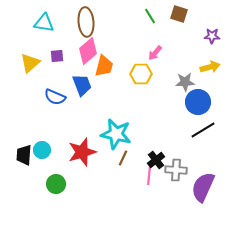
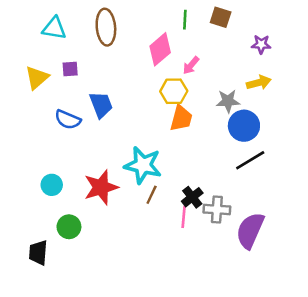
green line: (150, 16) -> (185, 20), turned 35
pink diamond: (88, 51) -> (160, 49), moved
orange trapezoid: (104, 66) -> (181, 118), moved
black trapezoid: (24, 155) -> (38, 253), moved

